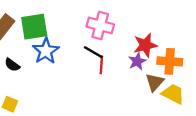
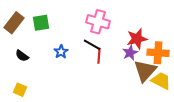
green square: (34, 27) -> (41, 23), size x0.7
blue star: (46, 51) -> (61, 52), moved, size x0.6
brown triangle: (155, 82) -> (145, 71), size x1.4

